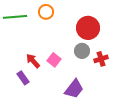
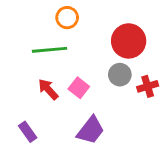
green line: (15, 17) -> (50, 50), moved
purple rectangle: (23, 78) -> (28, 132), moved
purple trapezoid: (74, 89) -> (91, 130), moved

